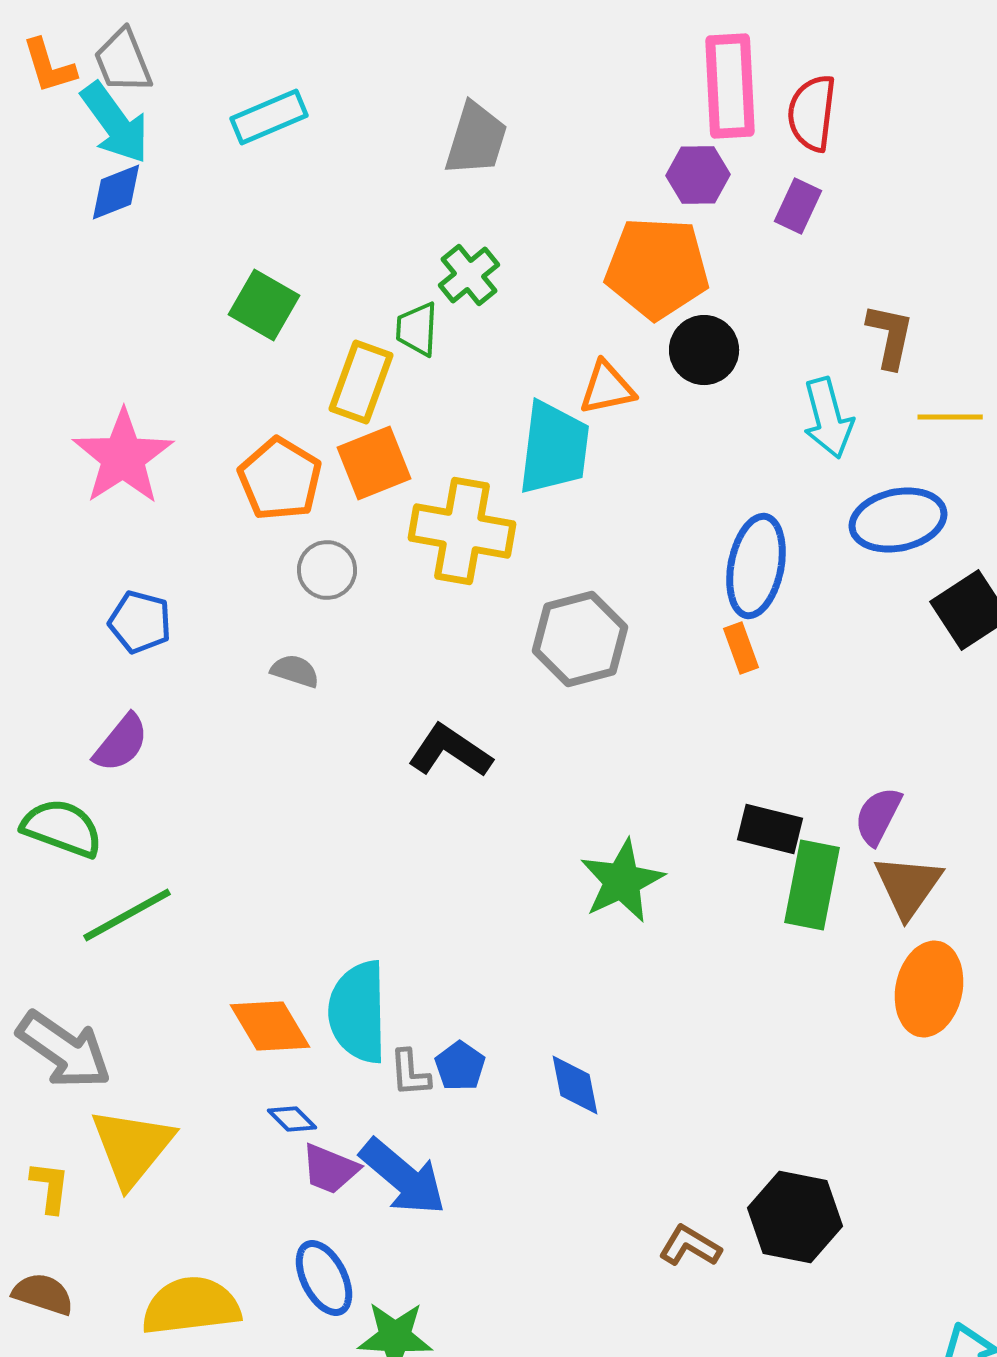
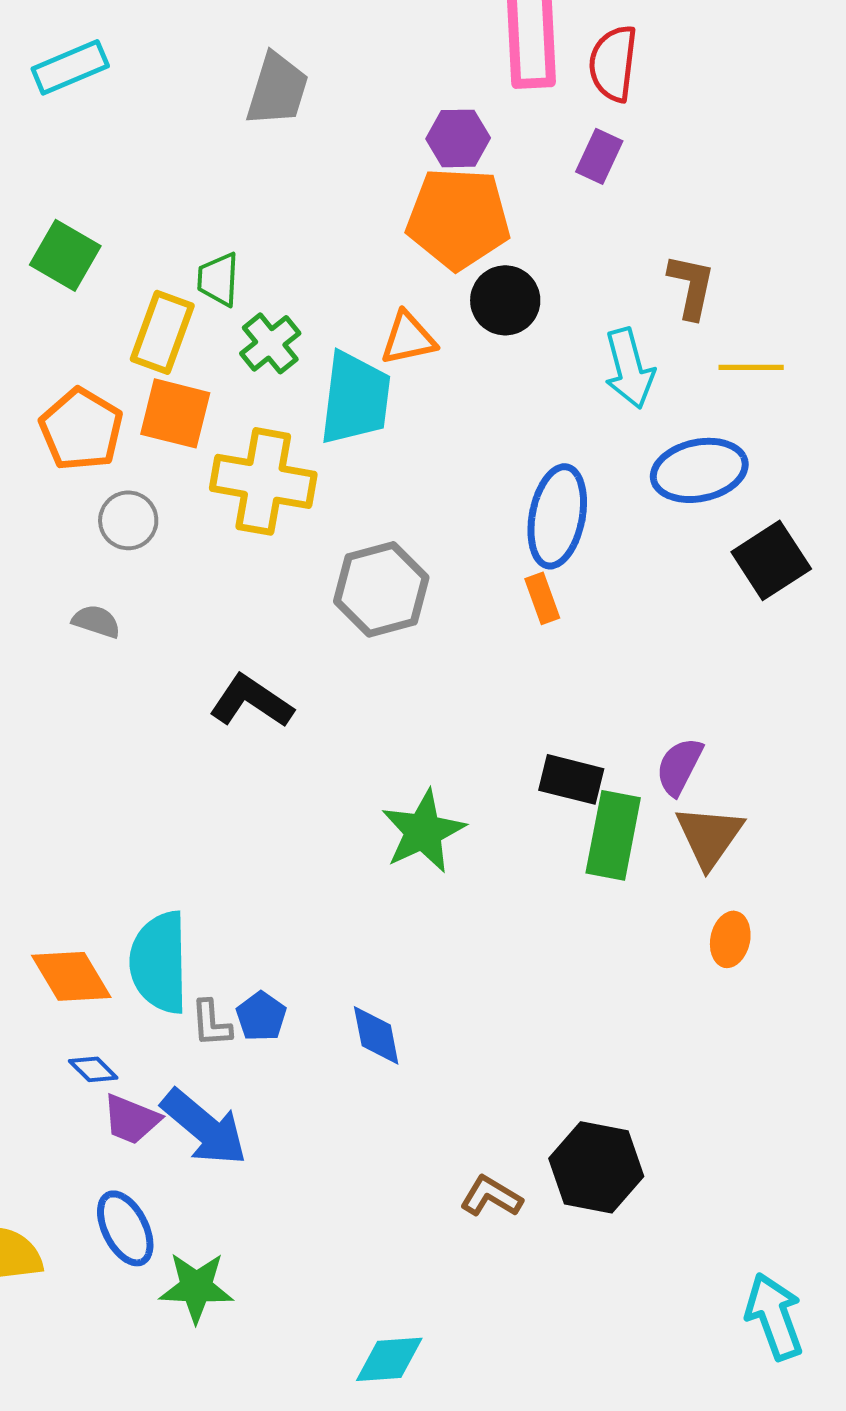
purple hexagon: (698, 175) -> (458, 138), moved
green cross: (469, 275) -> (270, 343), moved
orange square: (374, 463) -> (175, 413), turned 36
orange ellipse: (929, 989) -> (730, 939), size x0.6

